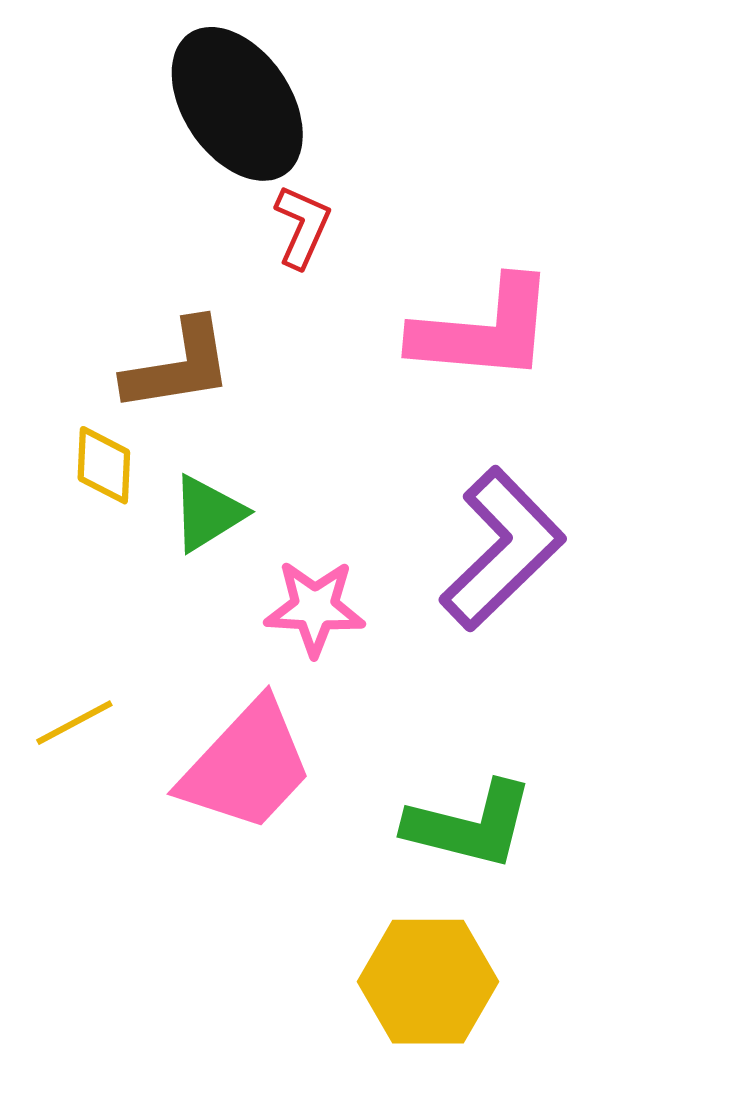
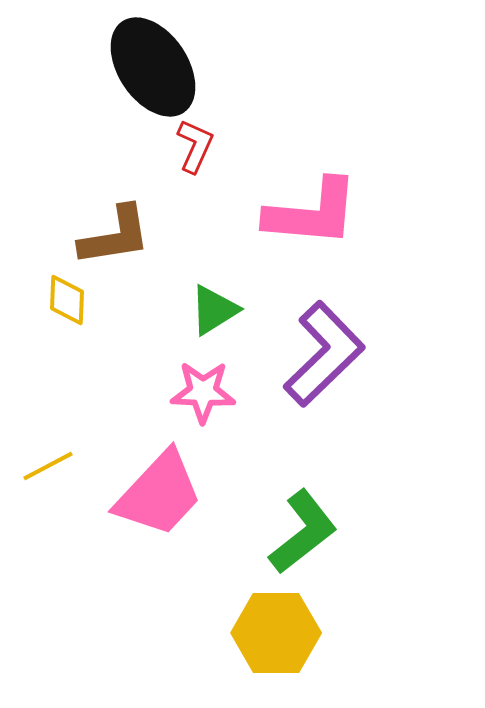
green triangle: (208, 513) -> (214, 310), moved
green L-shape: (470, 825) -> (303, 532), turned -52

